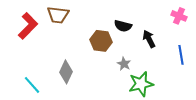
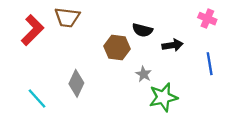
black arrow: (149, 39) -> (173, 45), turned 108

